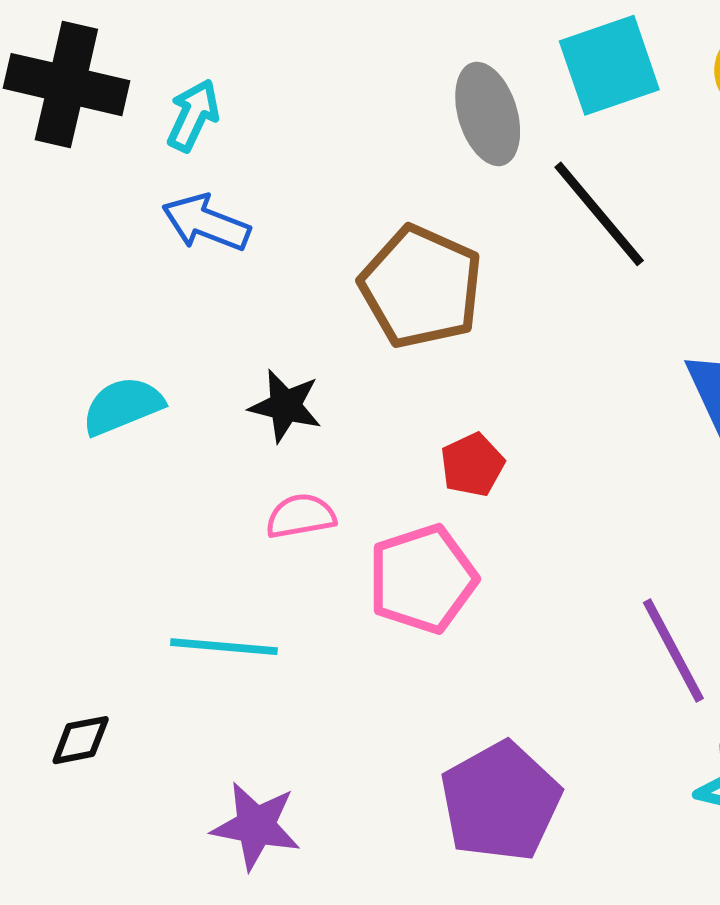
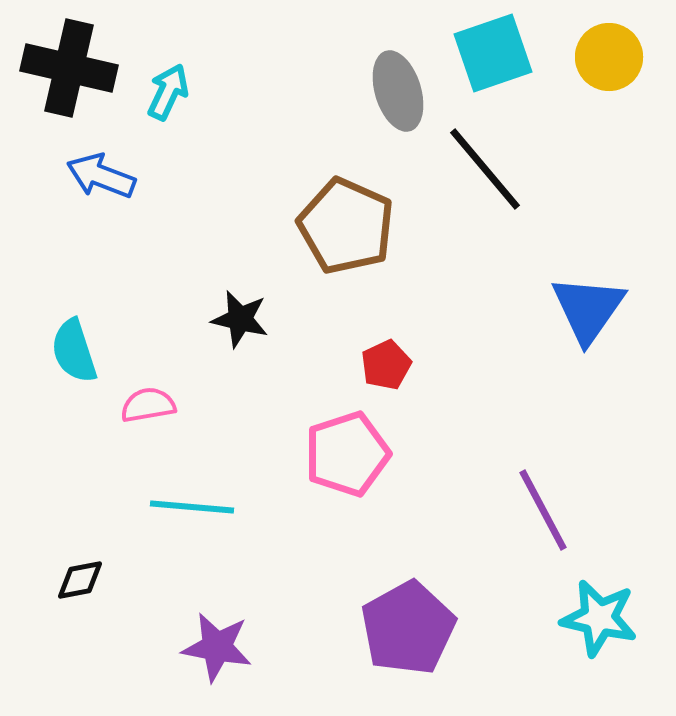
blue arrow: (206, 223) -> (101, 176), moved
cyan semicircle: (123, 406) -> (74, 351), moved, turned -86
pink semicircle: (301, 516) -> (148, 405), moved

